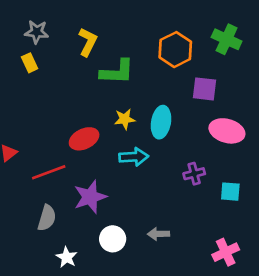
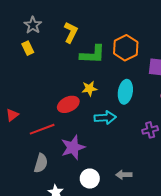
gray star: (37, 32) -> (33, 25), turned 30
orange hexagon: (175, 50) -> (126, 48), moved
yellow star: (125, 119) -> (89, 89), moved

